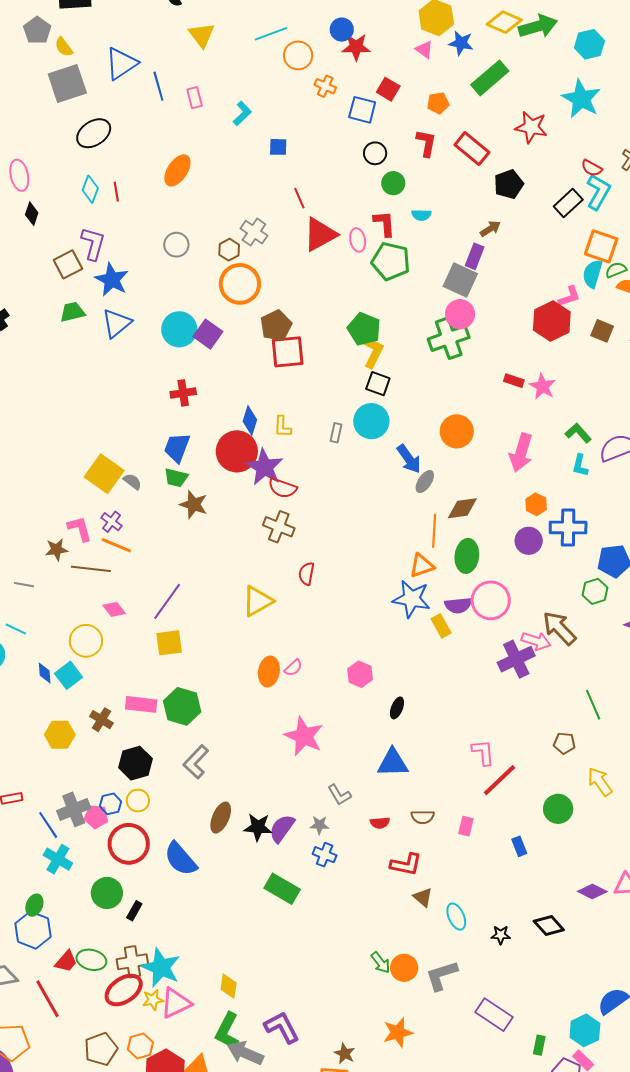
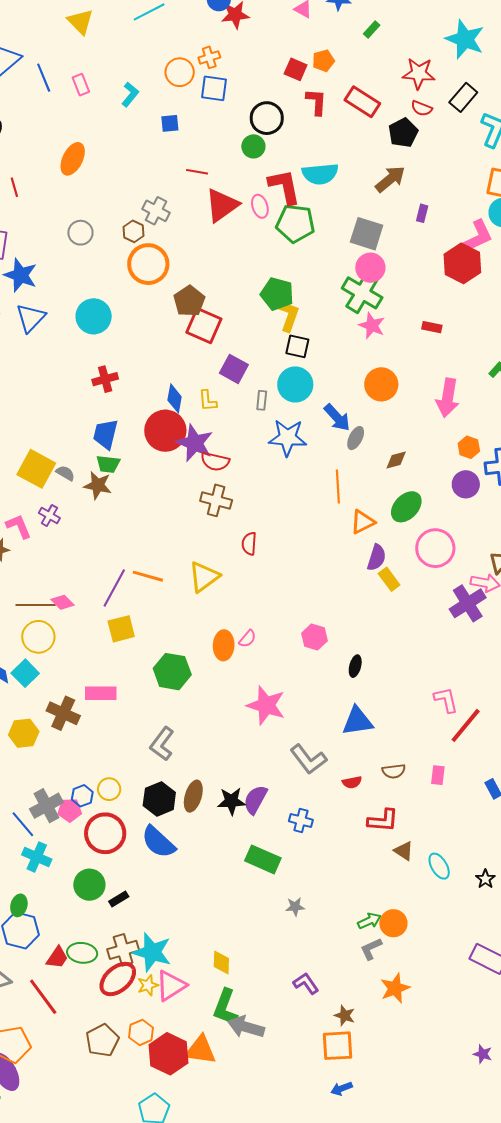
orange circle: (298, 55) -> (180, 72), moved
green rectangle: (490, 78) -> (372, 30), size x0.5
orange cross: (325, 86) -> (209, 57), turned -35
red square: (388, 89) -> (296, 69), moved
blue square: (362, 110) -> (214, 88), moved
black circle: (375, 153) -> (267, 118), size x1.4
red semicircle: (592, 168) -> (422, 108), moved
green circle: (393, 183) -> (253, 146), moved
red line: (299, 198) -> (197, 172), turned -50
black rectangle: (568, 203) -> (463, 97), moved
cyan semicircle: (421, 215) -> (320, 174), size x1.8
red L-shape: (384, 223) -> (284, 187), size x1.4
brown arrow: (490, 229) -> (390, 179), size x1.5
purple rectangle: (475, 256) -> (422, 213), moved, size x0.7
pink L-shape: (569, 297) -> (477, 237), size x1.5
purple square: (208, 334) -> (234, 369), moved
green cross: (449, 338) -> (362, 293), turned -33
red square: (288, 352) -> (204, 326), turned 36
pink star: (542, 386) -> (372, 326), moved
brown star: (194, 504) -> (98, 485), moved
brown diamond: (462, 508) -> (396, 460), size x0.7
orange line: (434, 531) -> (338, 486), moved
orange line: (116, 545) -> (148, 576), moved
green ellipse: (467, 556) -> (406, 507), turned 44
brown line: (91, 569) -> (36, 605), moved
blue star: (412, 599) -> (288, 438), moved
purple semicircle: (458, 605) -> (377, 558), moved, turned -60
green hexagon: (182, 706) -> (172, 672), moved
brown cross: (101, 720) -> (63, 713), size x1.4
black hexagon: (135, 763) -> (159, 799), moved
gray L-shape: (339, 795) -> (308, 759), size x1.5
gray star: (319, 825) -> (295, 907), moved
black rectangle: (134, 911) -> (119, 899), turned 36
black star: (501, 935) -> (485, 879), turned -30
green arrow: (381, 963) -> (369, 921), turned -70
gray L-shape: (442, 975) -> (371, 949), moved, size x0.7
purple L-shape: (282, 1027) -> (306, 983), moved, size x0.7

